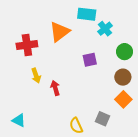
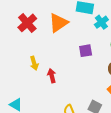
red cross: (27, 45) -> (27, 23), moved, turned -36

